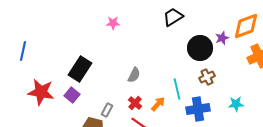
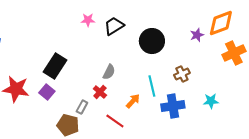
black trapezoid: (173, 17) -> (114, 26), moved
black circle: (200, 48) -> (152, 41), moved
red cross: (135, 103) -> (100, 92), moved

